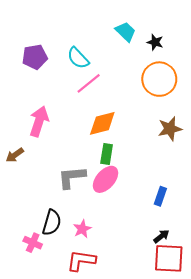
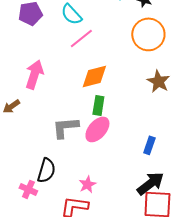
brown star: (170, 129) -> (158, 81), turned -30
pink star: (82, 229) -> (87, 184), moved
black arrow: (161, 236) -> (150, 183), size x1.8

